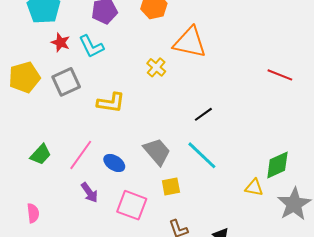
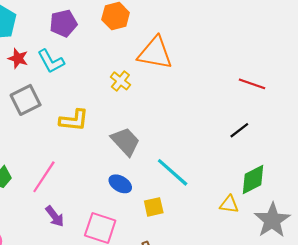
black line: (203, 114) -> (239, 130), moved
gray trapezoid: (157, 152) -> (125, 142), moved
blue ellipse: (114, 163) -> (120, 184), moved
yellow square: (171, 186) -> (154, 207), moved

